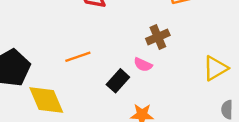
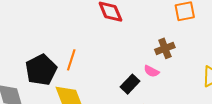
orange line: (78, 57) -> (71, 60), moved, turned -55

